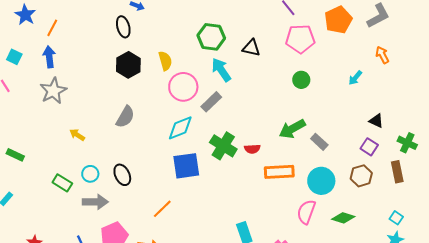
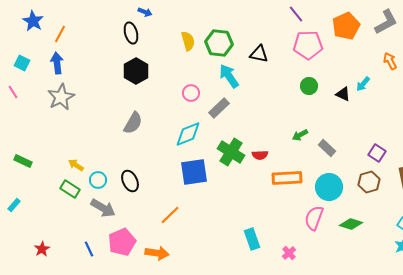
yellow semicircle: (165, 61) -> (188, 41), moved
pink circle: (183, 87) -> (191, 93), size x0.6
black triangle: (376, 121) -> (343, 94), moved
green arrow: (292, 129) -> (300, 135), size x0.6
yellow arrow: (77, 135) -> (76, 165), moved
gray arrow: (95, 202) -> (103, 208), turned 30

